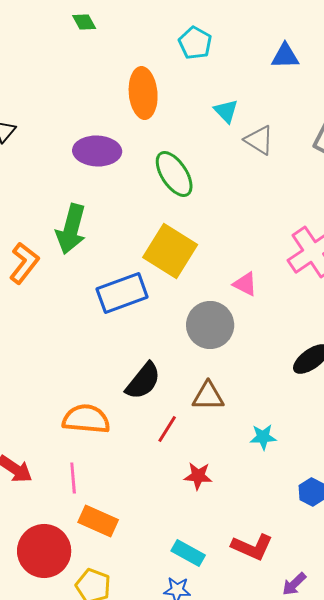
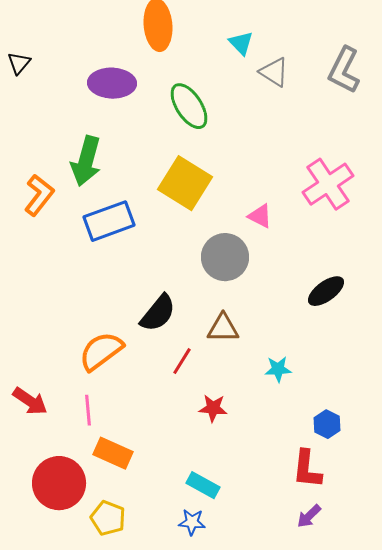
blue rectangle: (122, 293) -> (109, 221), moved
orange semicircle: (86, 419) -> (101, 351), turned -42
red L-shape: (252, 547) -> (307, 469), moved, turned 72

